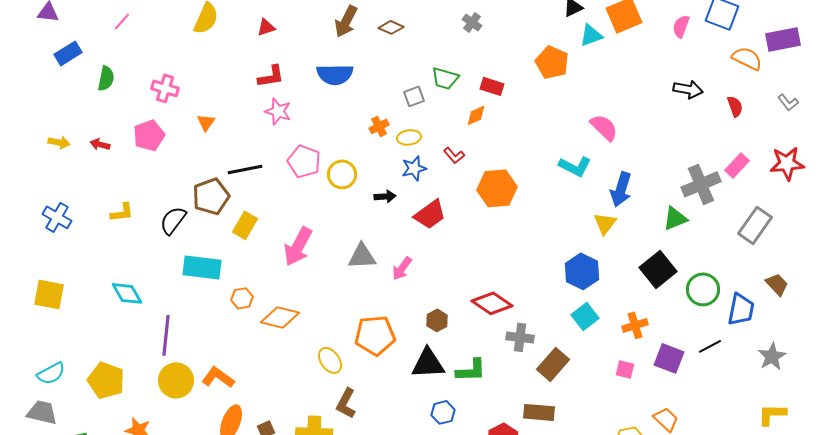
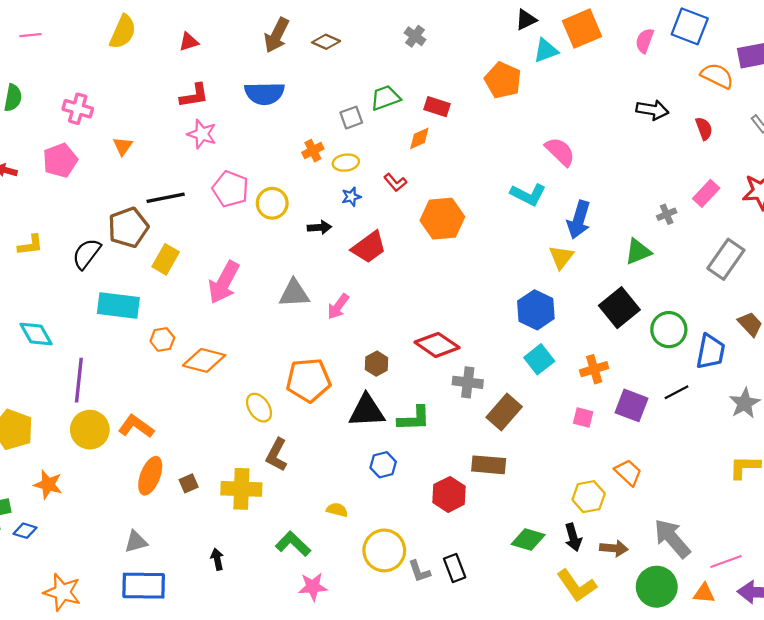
pink line: (122, 21) -> (30, 35), turned 42
green trapezoid: (445, 78) -> (385, 98), turned 144
blue star: (414, 168) -> (351, 197), size x0.7
gray cross: (701, 184) -> (667, 214), size x0.5

